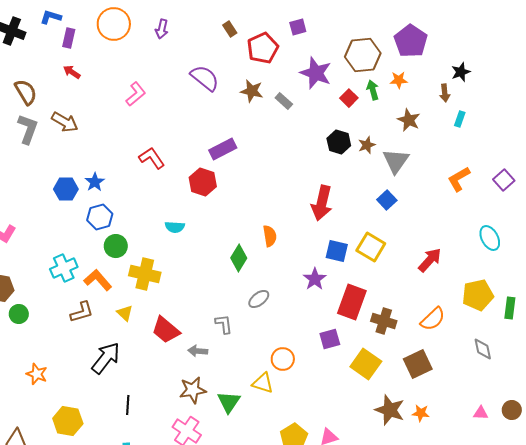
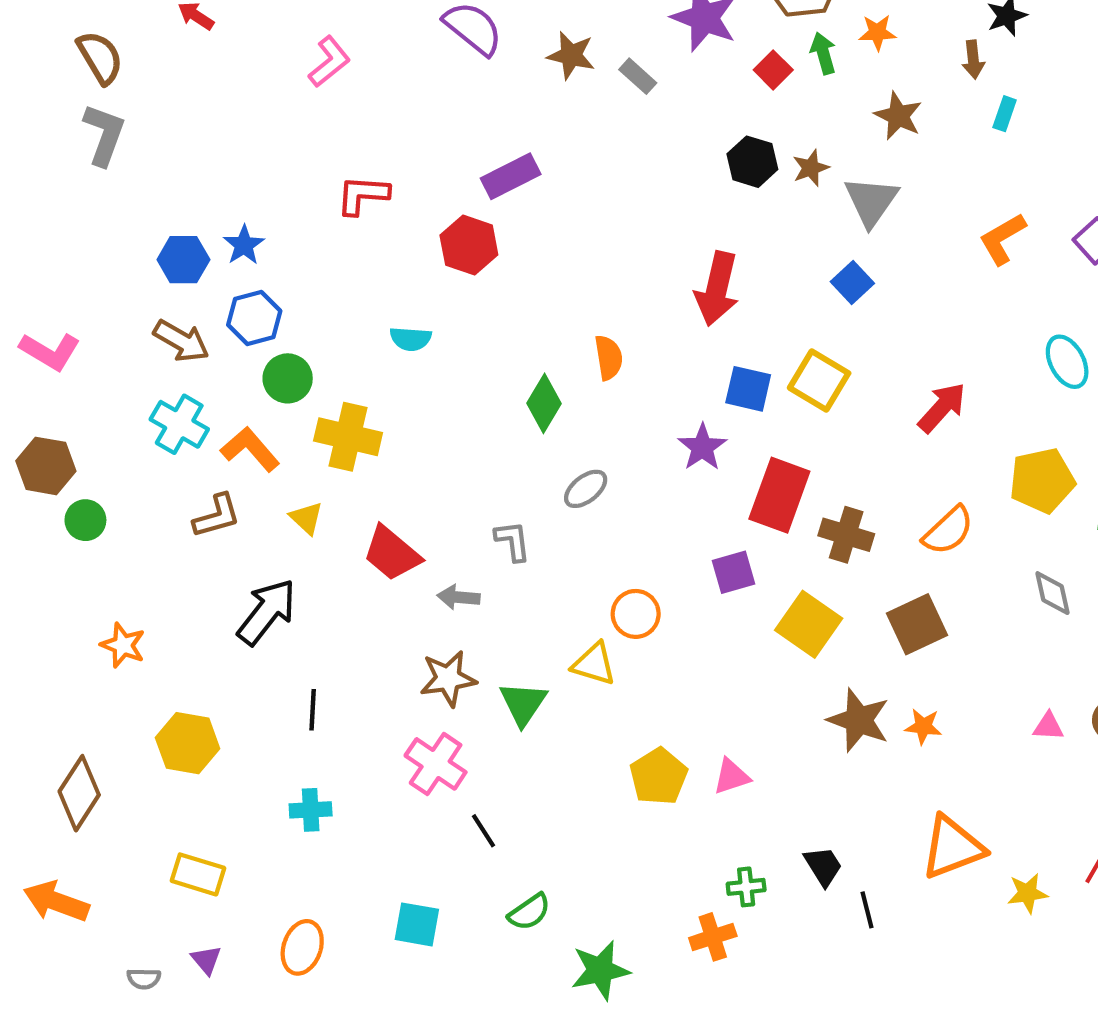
brown arrow: (65, 122) -> (181, 341), moved
red L-shape: (152, 158) -> (363, 195), turned -52
cyan cross: (64, 268) -> (179, 424), turned -36

